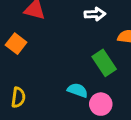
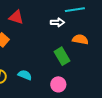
cyan semicircle: (78, 90) -> (25, 75), moved

